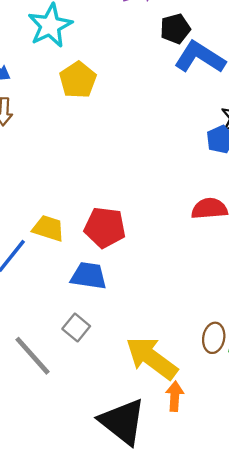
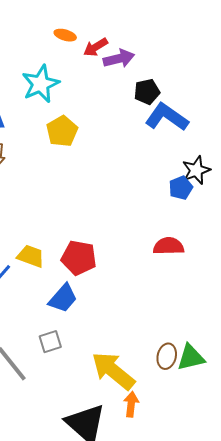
blue trapezoid: (89, 276) -> (63, 298), turned 120
gray square: (76, 327) -> (50, 342), turned 30

